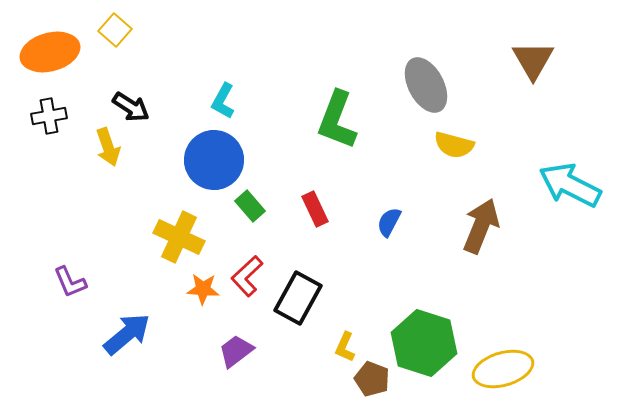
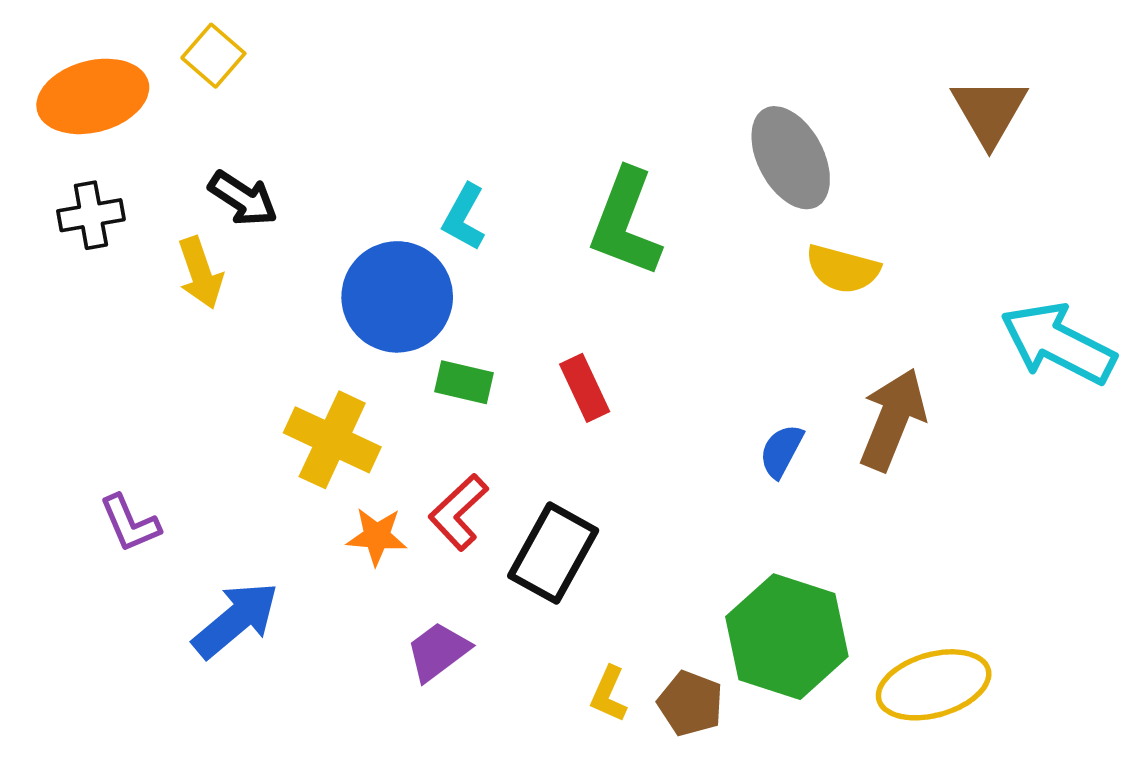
cyan L-shape: (223, 101) -> (464, 217), moved
green rectangle: (250, 206) -> (464, 382), turned -36
blue semicircle: (389, 222) -> (781, 451), moved
yellow L-shape: (345, 347) -> (609, 694), moved

